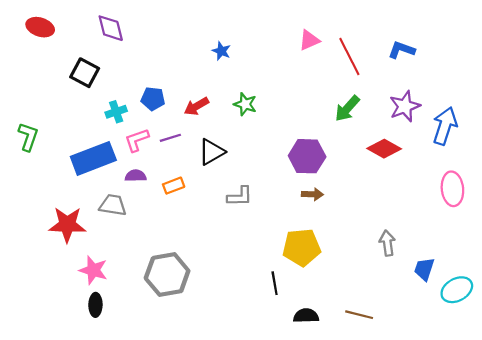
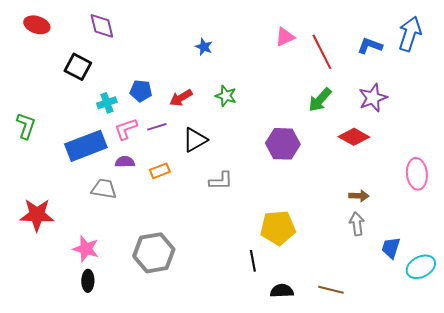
blue arrow: (445, 126) -> (410, 34), moved
brown arrow: (312, 194) -> (359, 196), moved
red star: (67, 225) -> (37, 215), moved

